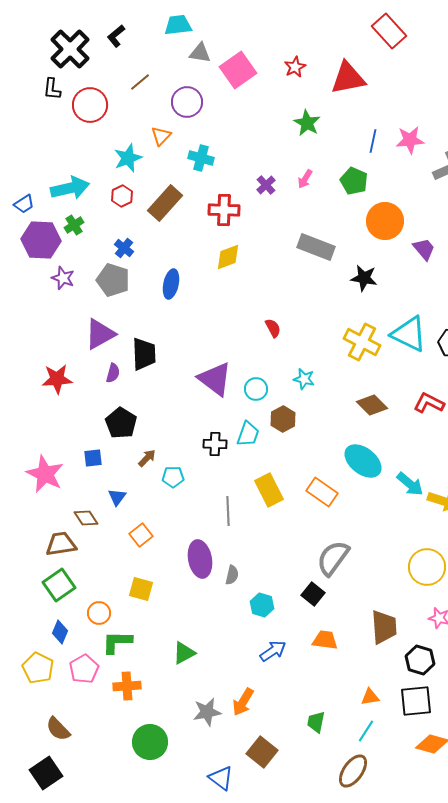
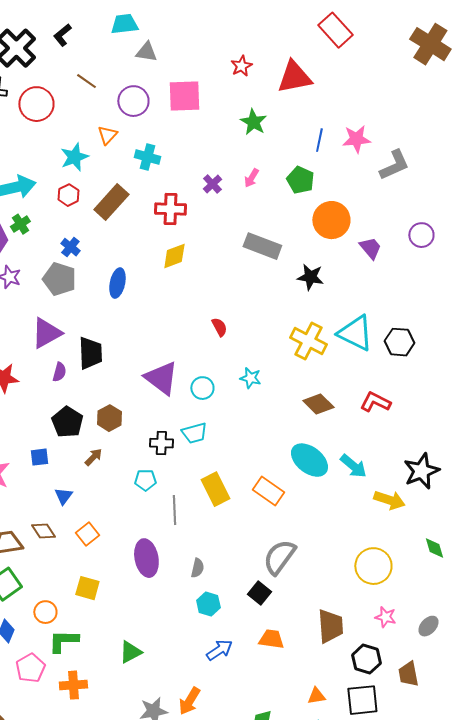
pink square: (238, 70) -> (184, 96), moved, turned 33
brown line: (140, 82) -> (86, 81), turned 75
brown hexagon: (283, 419) -> (109, 418), moved
cyan trapezoid: (248, 434) -> (194, 433), turned 56
cyan pentagon: (173, 477) -> (145, 480), moved
cyan arrow: (410, 484) -> (353, 466), moved
brown diamond: (86, 518) -> (43, 531), moved
gray semicircle: (232, 575) -> (197, 568), moved

